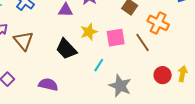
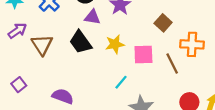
orange cross: (158, 23) -> (192, 44), turned -30
black trapezoid: (66, 49) -> (80, 42), moved

